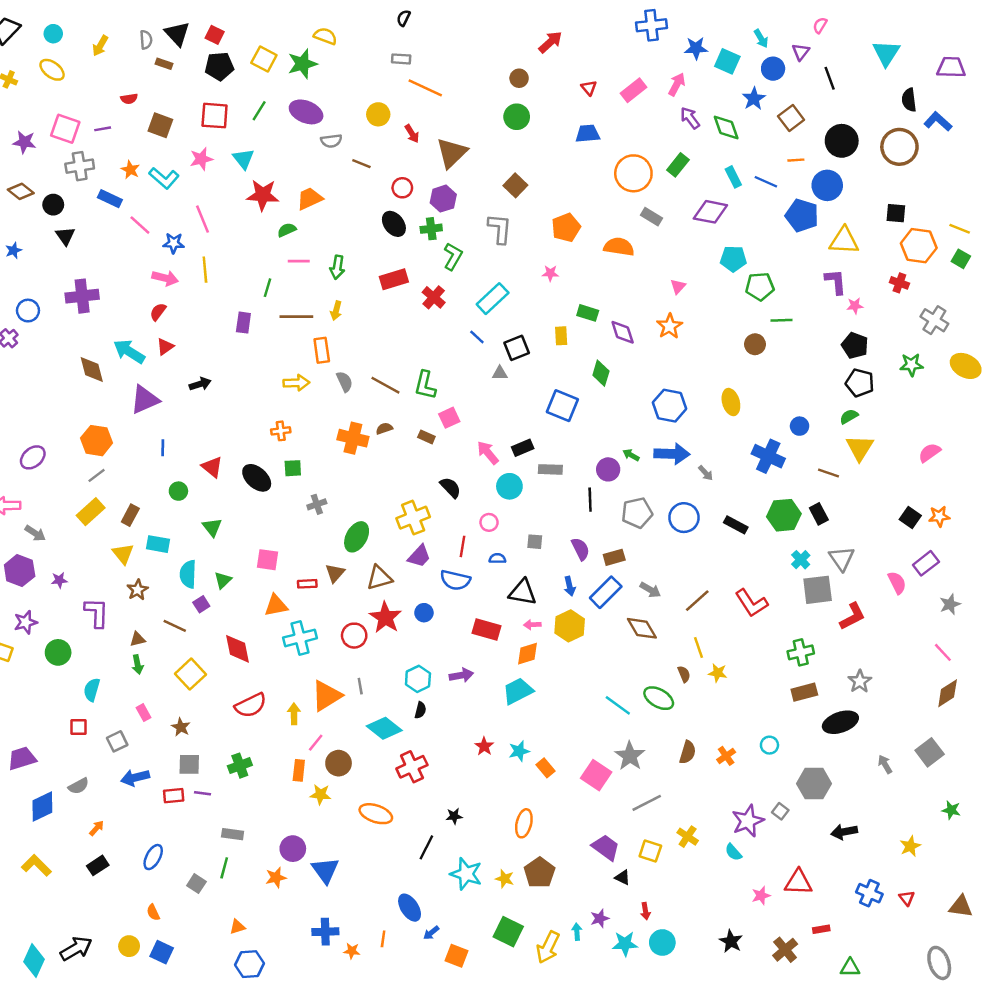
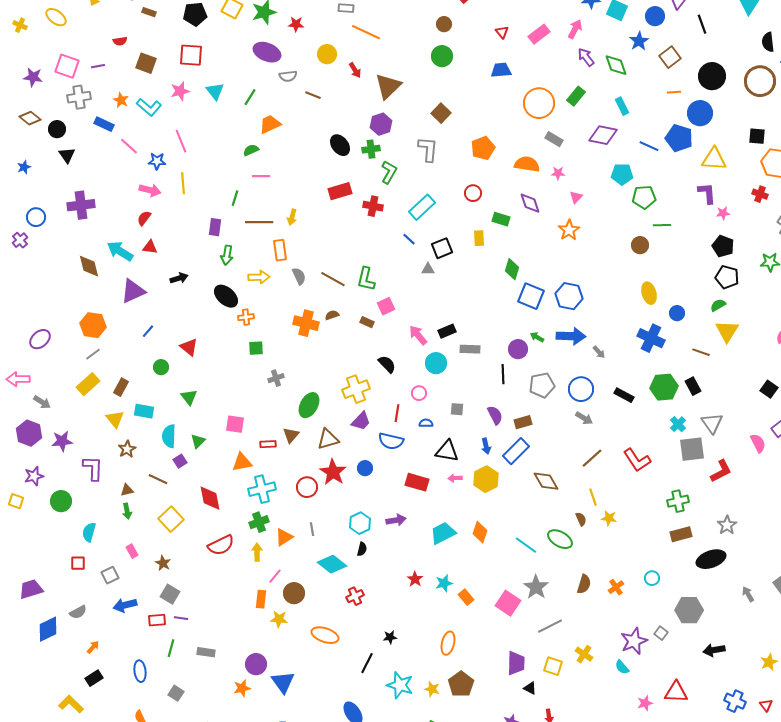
green line: (259, 111) -> (250, 97), moved
blue line: (766, 182) -> (649, 146), moved
red circle: (402, 188) -> (473, 193), moved
red star: (263, 195) -> (296, 24), moved, size x0.6
green arrow: (337, 267) -> (227, 255), moved
pink star: (550, 273) -> (558, 173), moved
red cross: (434, 297) -> (373, 206), turned -30
purple diamond: (623, 332) -> (530, 203), moved
red triangle: (165, 347) -> (150, 247), turned 42
yellow ellipse: (731, 402) -> (649, 293), moved
blue square: (562, 406) -> (531, 296), moved
blue line: (163, 448) -> (148, 331), turned 40
black ellipse: (257, 478) -> (226, 296), moved
purple star: (59, 580) -> (62, 441), size x1.5
gray arrow: (650, 590) -> (584, 418), moved
orange diamond: (527, 654) -> (480, 532), moved, turned -55
orange triangle: (326, 696) -> (284, 537), size x0.7
gray square: (189, 764) -> (170, 594), turned 30
green cross: (240, 766) -> (259, 522), moved
red cross: (412, 767) -> (355, 596), size x0.7
purple trapezoid: (606, 847) -> (516, 663), turned 55
blue ellipse: (153, 857) -> (140, 671), turned -35
yellow L-shape: (36, 865) -> (71, 704), moved
green line: (224, 868) -> (171, 648), moved

